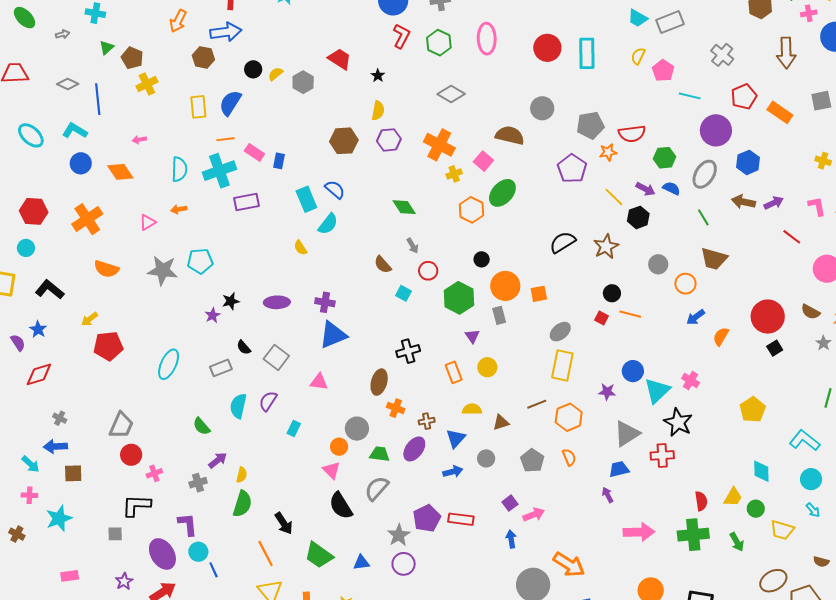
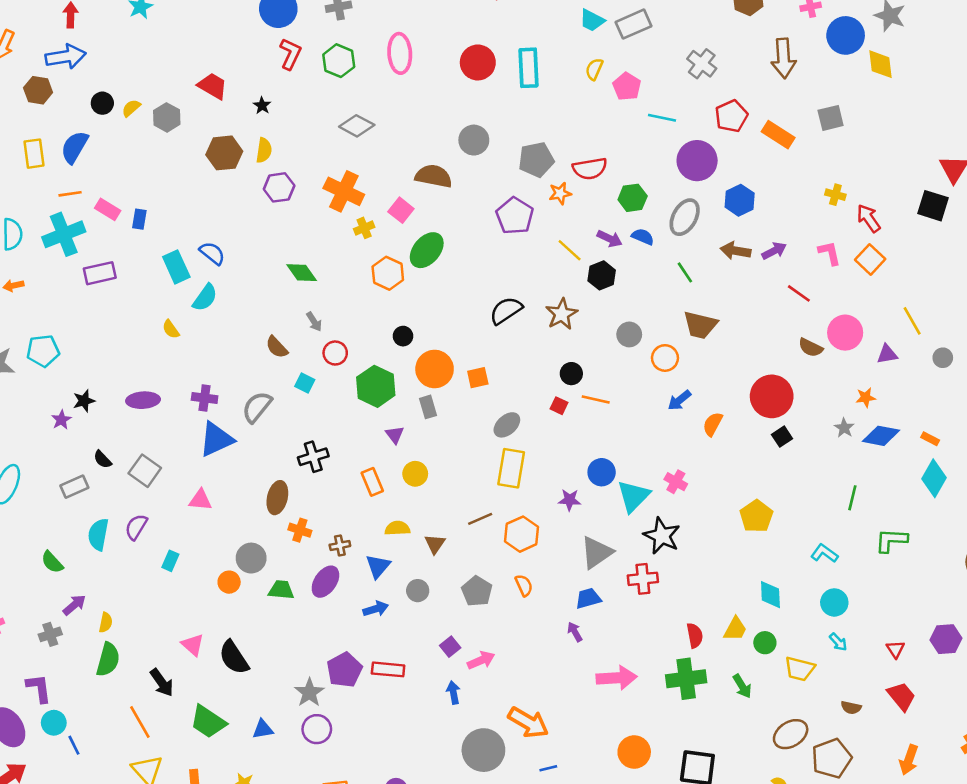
brown hexagon: (344, 141) -> (224, 153), moved
brown semicircle: (811, 312) -> (811, 348), moved
brown triangle: (501, 422) -> (435, 544), turned -36
cyan L-shape: (805, 440) -> (824, 553), size x0.7
pink triangle: (332, 470) -> (193, 645), moved
gray semicircle: (377, 488) -> (257, 407), moved

